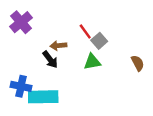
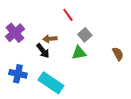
purple cross: (21, 22) -> (15, 33), moved
red line: (85, 32) -> (68, 15), moved
cyan rectangle: (43, 97) -> (51, 83), moved, turned 35

